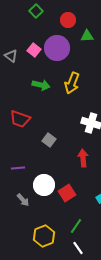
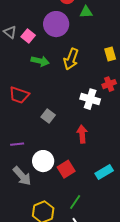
pink square: (34, 50) -> (28, 36), moved
gray arrow: (23, 200) -> (22, 176), size x1.5

